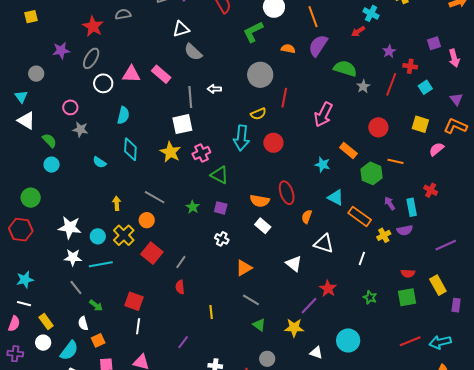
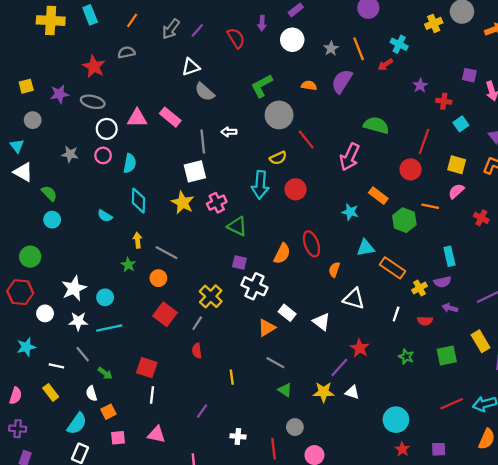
yellow square: (31, 17) -> (26, 86), moved
orange line: (313, 17) -> (359, 49), moved
green L-shape: (253, 32) -> (262, 86), moved
purple square: (434, 43) -> (469, 75), turned 32
gray ellipse: (91, 58) -> (93, 102), turned 75
green semicircle: (345, 68) -> (376, 125), moved
red line: (391, 84) -> (424, 141), moved
gray star: (363, 86) -> (331, 48), moved
red line: (284, 98) -> (306, 139), turned -48
pink circle: (70, 107) -> (103, 155), moved
gray star: (80, 129) -> (70, 154), moved
pink semicircle: (436, 149) -> (456, 191), moved
red cross: (431, 190) -> (481, 218), moved
cyan triangle: (336, 198) -> (366, 248), turned -36
orange semicircle: (260, 201) -> (282, 254), turned -72
yellow arrow: (117, 203) -> (137, 240), moved
purple arrow: (390, 203) -> (450, 308), moved, turned -40
green star: (193, 207) -> (128, 265), moved
white rectangle: (263, 226) -> (287, 313), moved
white star: (70, 227) -> (74, 288), turned -30
yellow cross: (124, 235) -> (211, 296), moved
white cross: (222, 239) -> (254, 286), moved, size x1.6
red semicircle: (408, 273) -> (425, 321), moved
white line: (24, 304) -> (56, 366), moved
cyan circle: (348, 340) -> (396, 420), moved
white circle: (43, 343) -> (45, 313), moved
white triangle: (316, 353) -> (352, 392), moved

